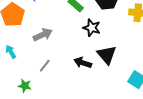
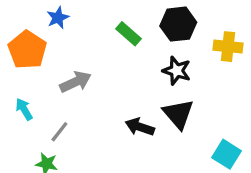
black star: (92, 28) -> (177, 71), moved
gray line: (45, 66) -> (59, 132), moved

